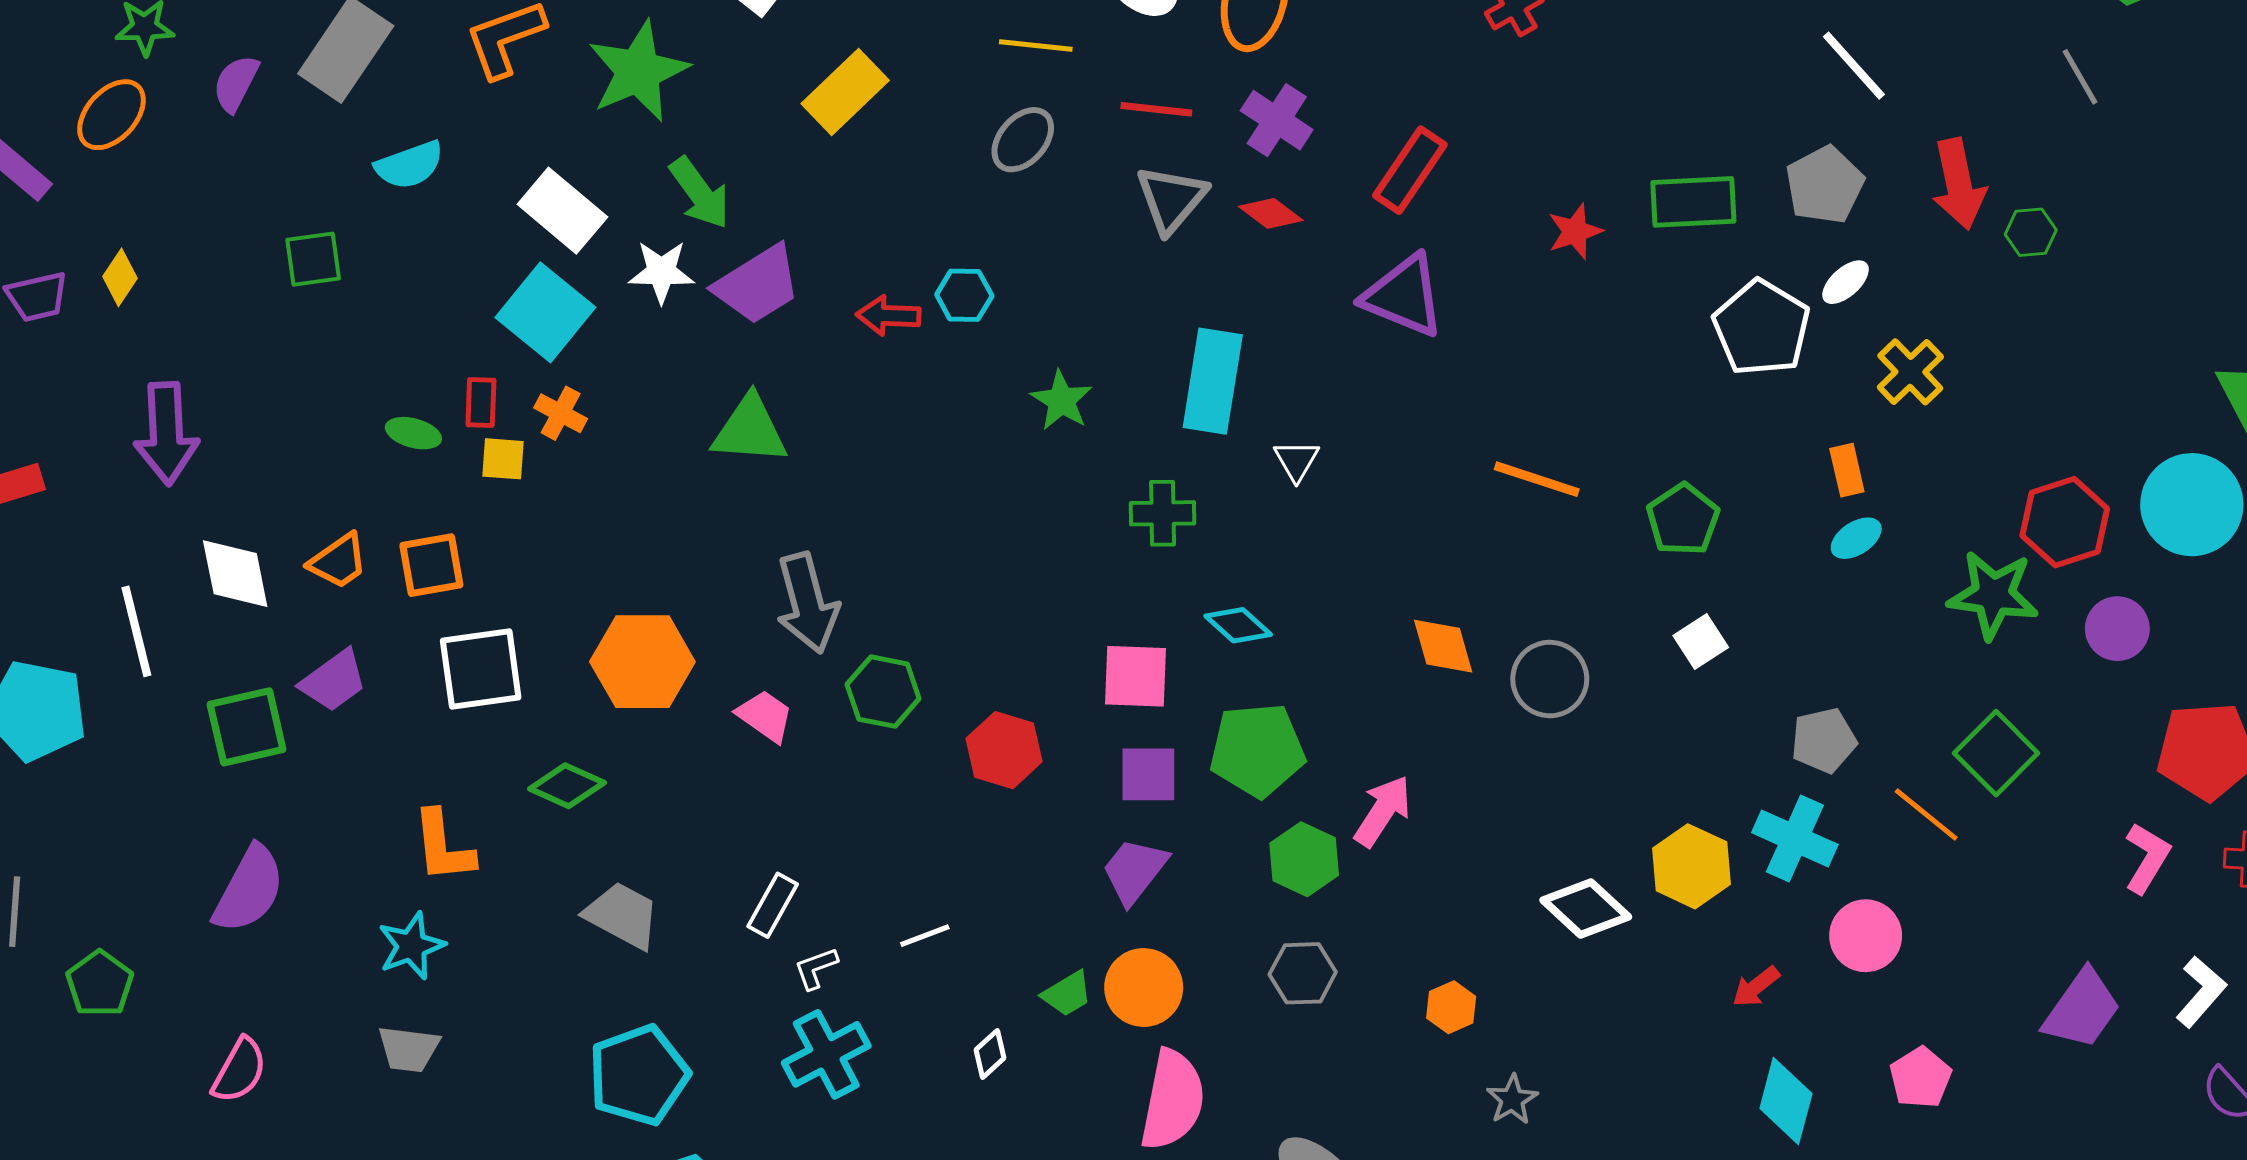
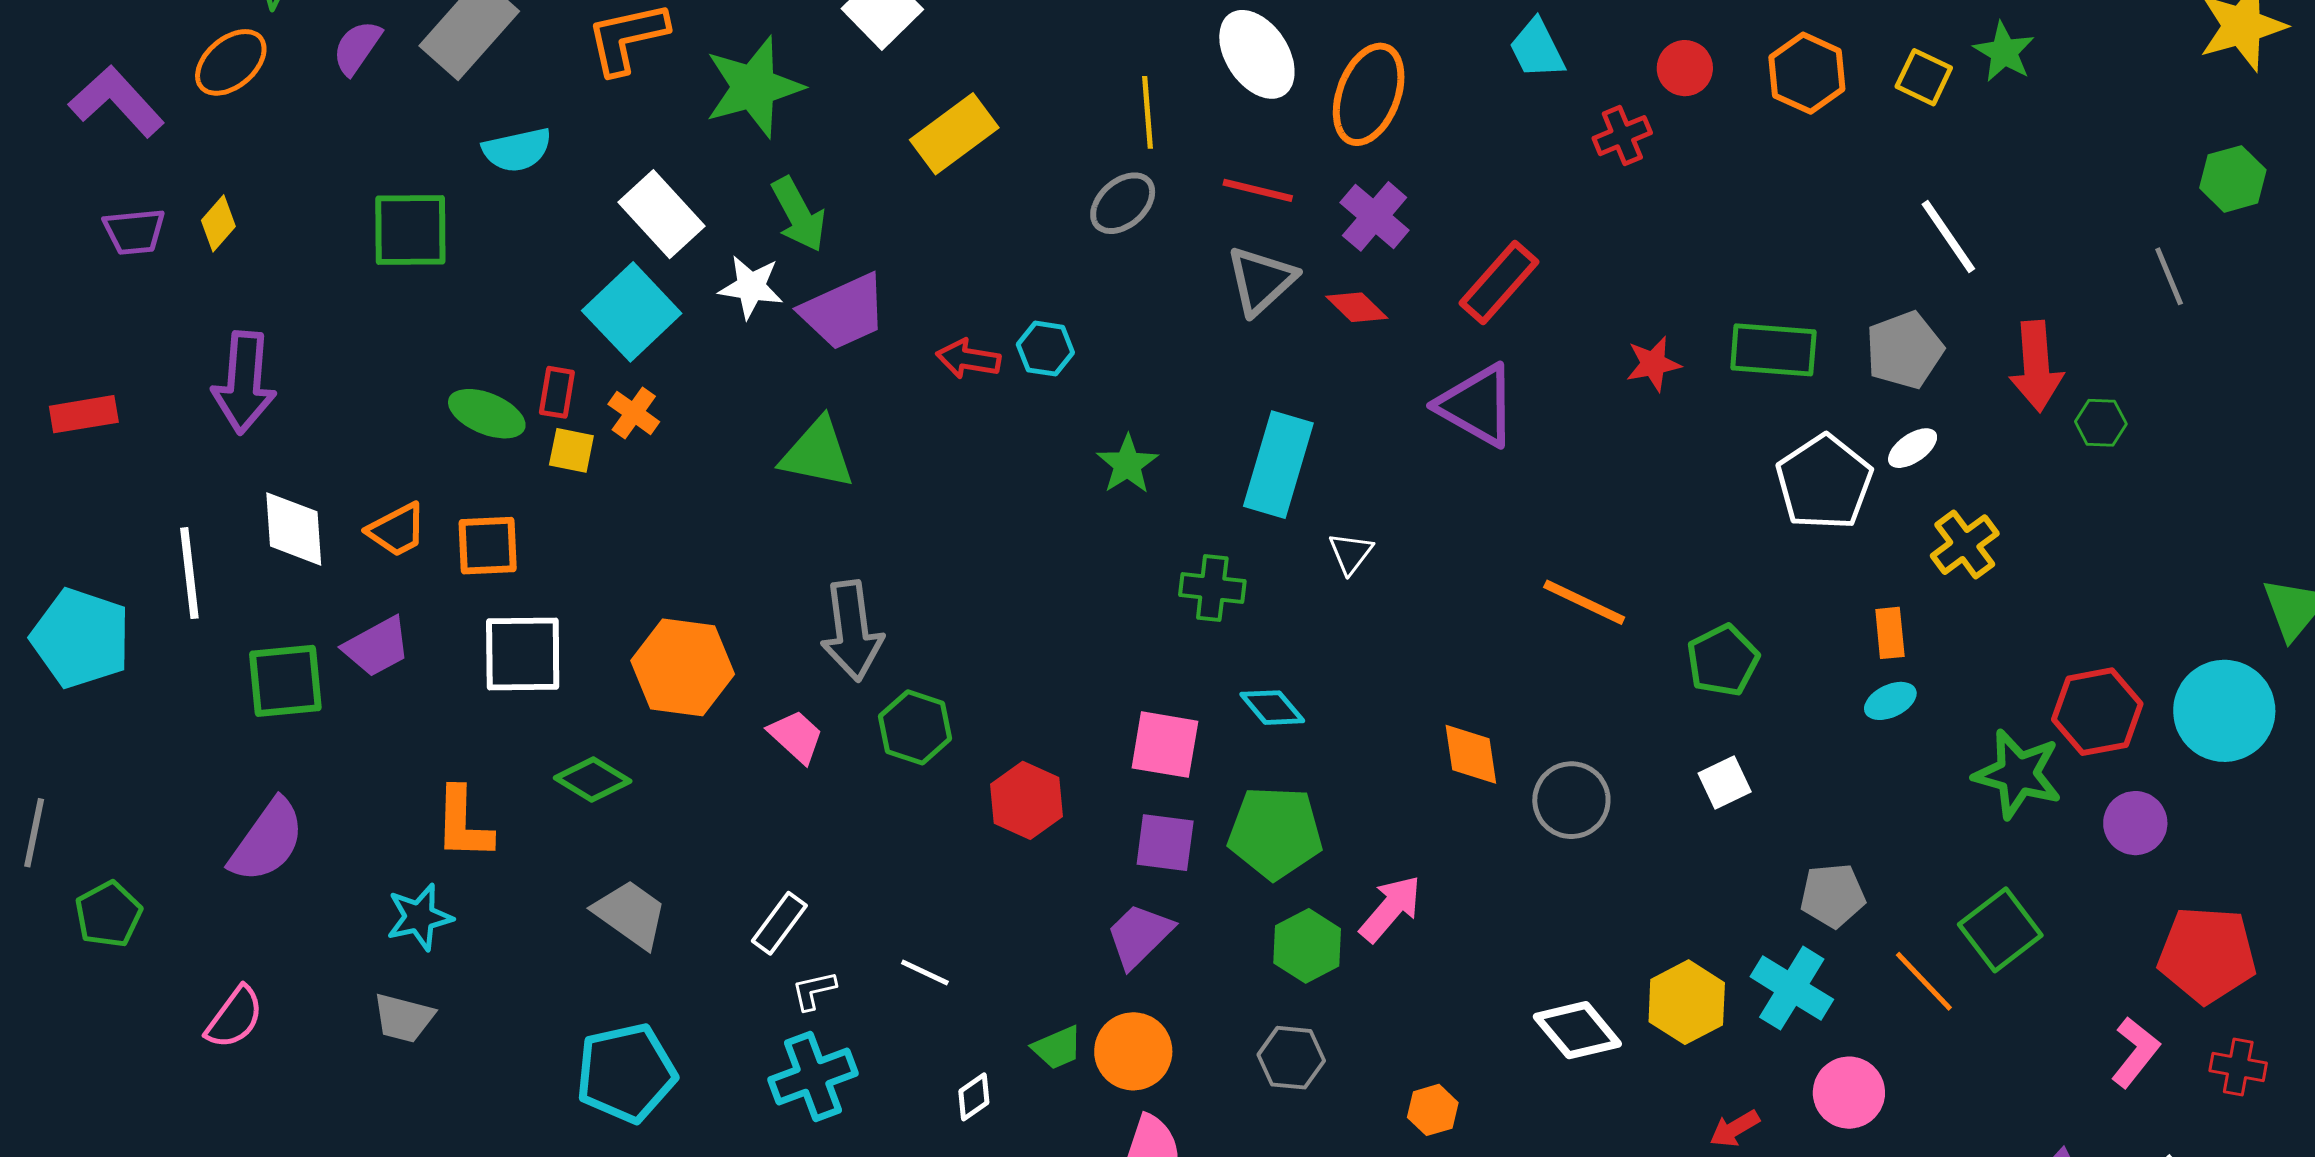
yellow line: (1036, 46) -> (1147, 112), turned 72
green square: (313, 259) -> (410, 230), size x1.4
green ellipse: (413, 433) -> (487, 414), size x1.4
white line: (925, 936) -> (925, 973), turned 39

